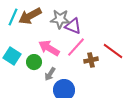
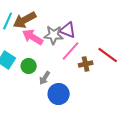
gray star: (60, 19) -> (54, 35), moved
pink arrow: (49, 48) -> (33, 37), moved

